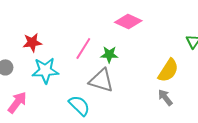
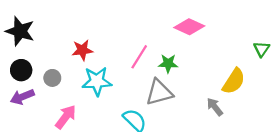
gray triangle: (101, 80) -> (159, 92), turned -32
gray arrow: (165, 97) -> (215, 107), moved

